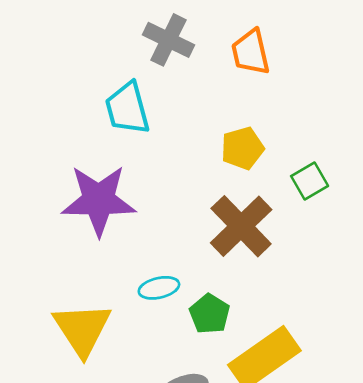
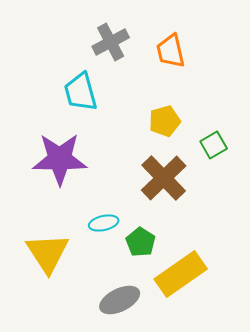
gray cross: (168, 40) -> (111, 42), turned 36

